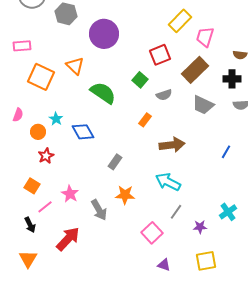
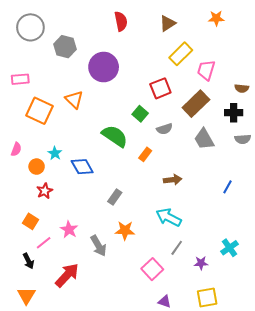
green semicircle: (103, 93) -> (115, 136), moved
gray trapezoid: (203, 105) -> (204, 139), turned 35
brown arrow: (172, 145) -> (173, 180), size x0.7

